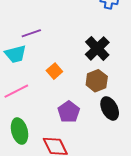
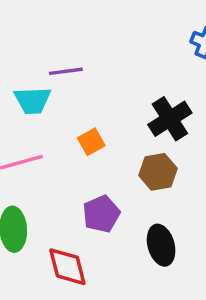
black ellipse: (110, 108) -> (161, 245), moved

